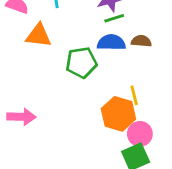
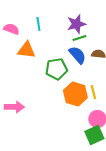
blue semicircle: (111, 43) -> (77, 55), turned 48
orange hexagon: (118, 114) -> (75, 94), moved

